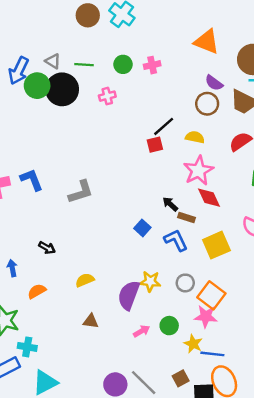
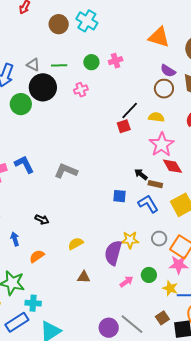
green circle: (37, 86) -> (21, 104), moved
gray L-shape: (81, 192) -> (66, 171), turned -135
blue square: (142, 228) -> (120, 196), turned -32

